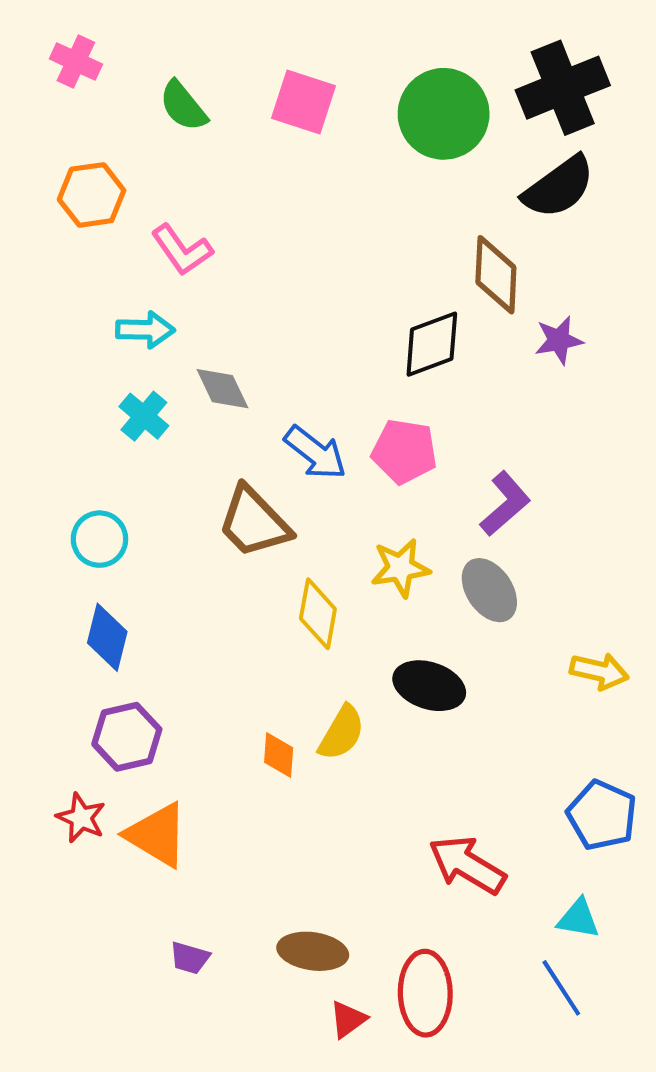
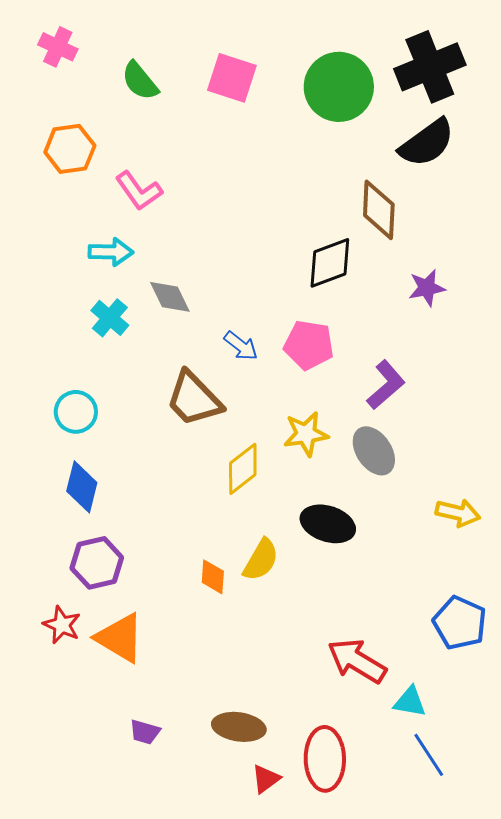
purple star: (559, 340) -> (427, 288), moved
blue arrow: (315, 453) -> (241, 346), size x0.7
yellow diamond: (318, 614) -> (243, 469), turned 42
cyan triangle: (578, 919) -> (410, 702), moved

